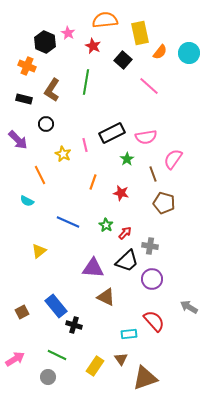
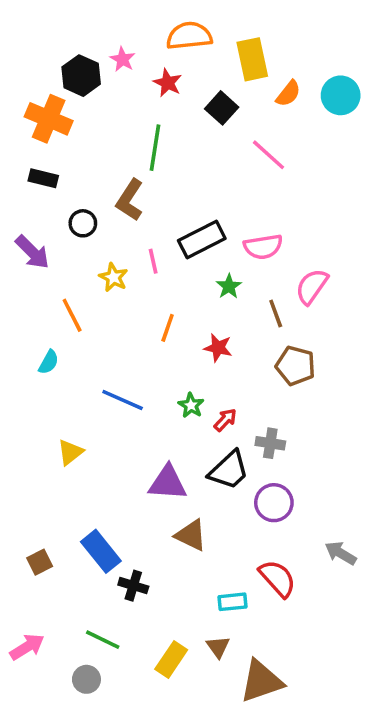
orange cross: (27, 66) -> (49, 119), size x1.4
brown L-shape: (52, 90) -> (130, 200), moved
cyan semicircle: (27, 201) -> (49, 362), turned -88

